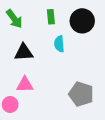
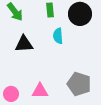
pink triangle: (25, 85) -> (40, 91), moved

